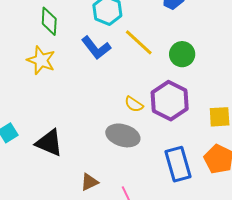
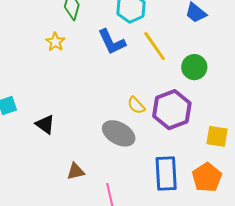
yellow star: (41, 60) -> (55, 42), size x0.7
black triangle: (49, 143) -> (45, 124), size x0.7

